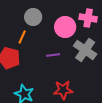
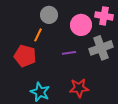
gray cross: (85, 50) -> (101, 48), turned 35

